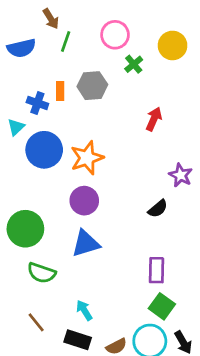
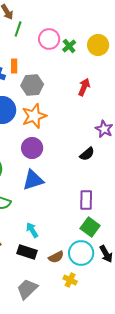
pink circle: (115, 35) -> (49, 39), moved
yellow circle: (173, 45) -> (98, 45), moved
gray hexagon: (92, 86) -> (32, 85), moved

